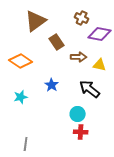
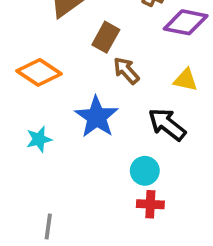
brown rectangle: (57, 42) -> (106, 37), turned 63
brown arrow: (79, 57) -> (126, 71), moved, turned -133
blue star: (52, 85) -> (97, 117), size x1.6

